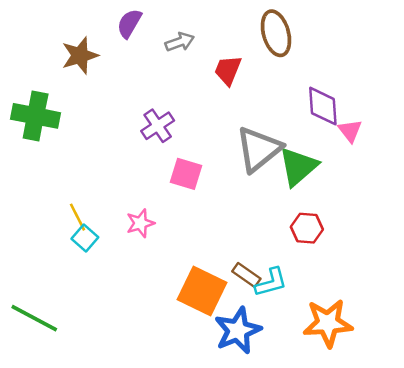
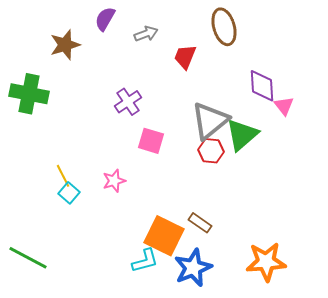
red hexagon: (307, 228) -> (211, 151), moved
cyan L-shape: (271, 282) -> (145, 261), moved

